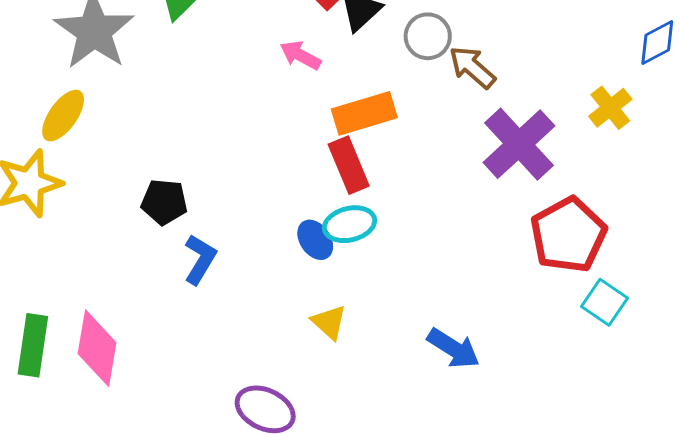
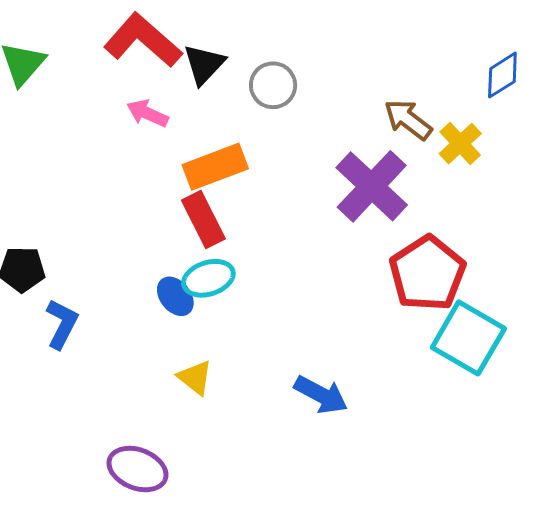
brown arrow: (472, 67) -> (408, 120), moved
cyan square: (604, 302) -> (468, 338), size x1.6

